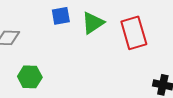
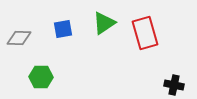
blue square: (61, 16) -> (63, 29), moved

